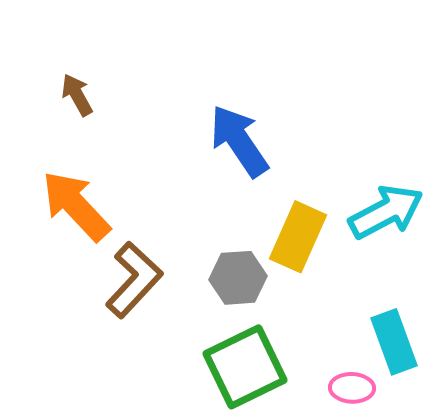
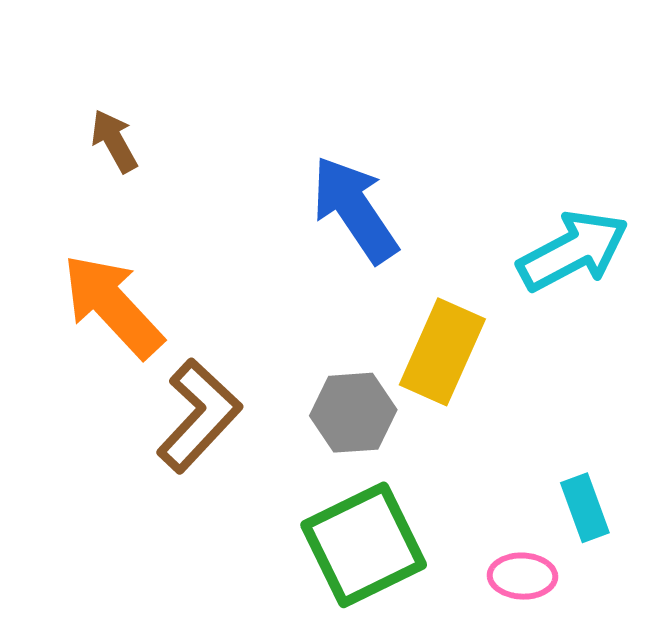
cyan arrow: (386, 212) -> (573, 251), moved
cyan rectangle: (394, 342) -> (585, 508), size x0.7

